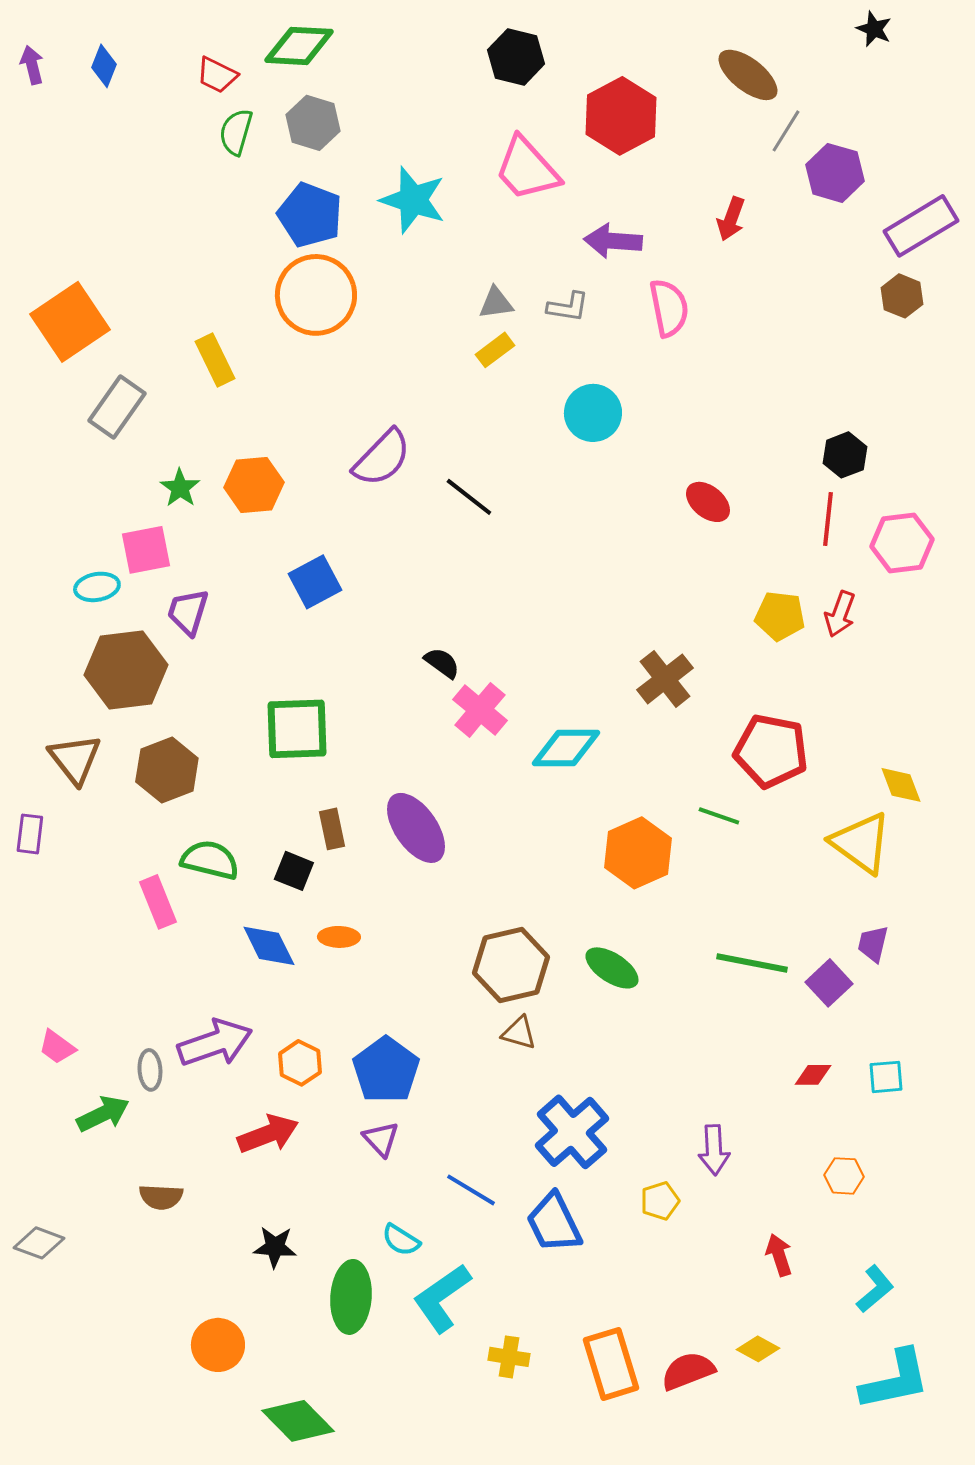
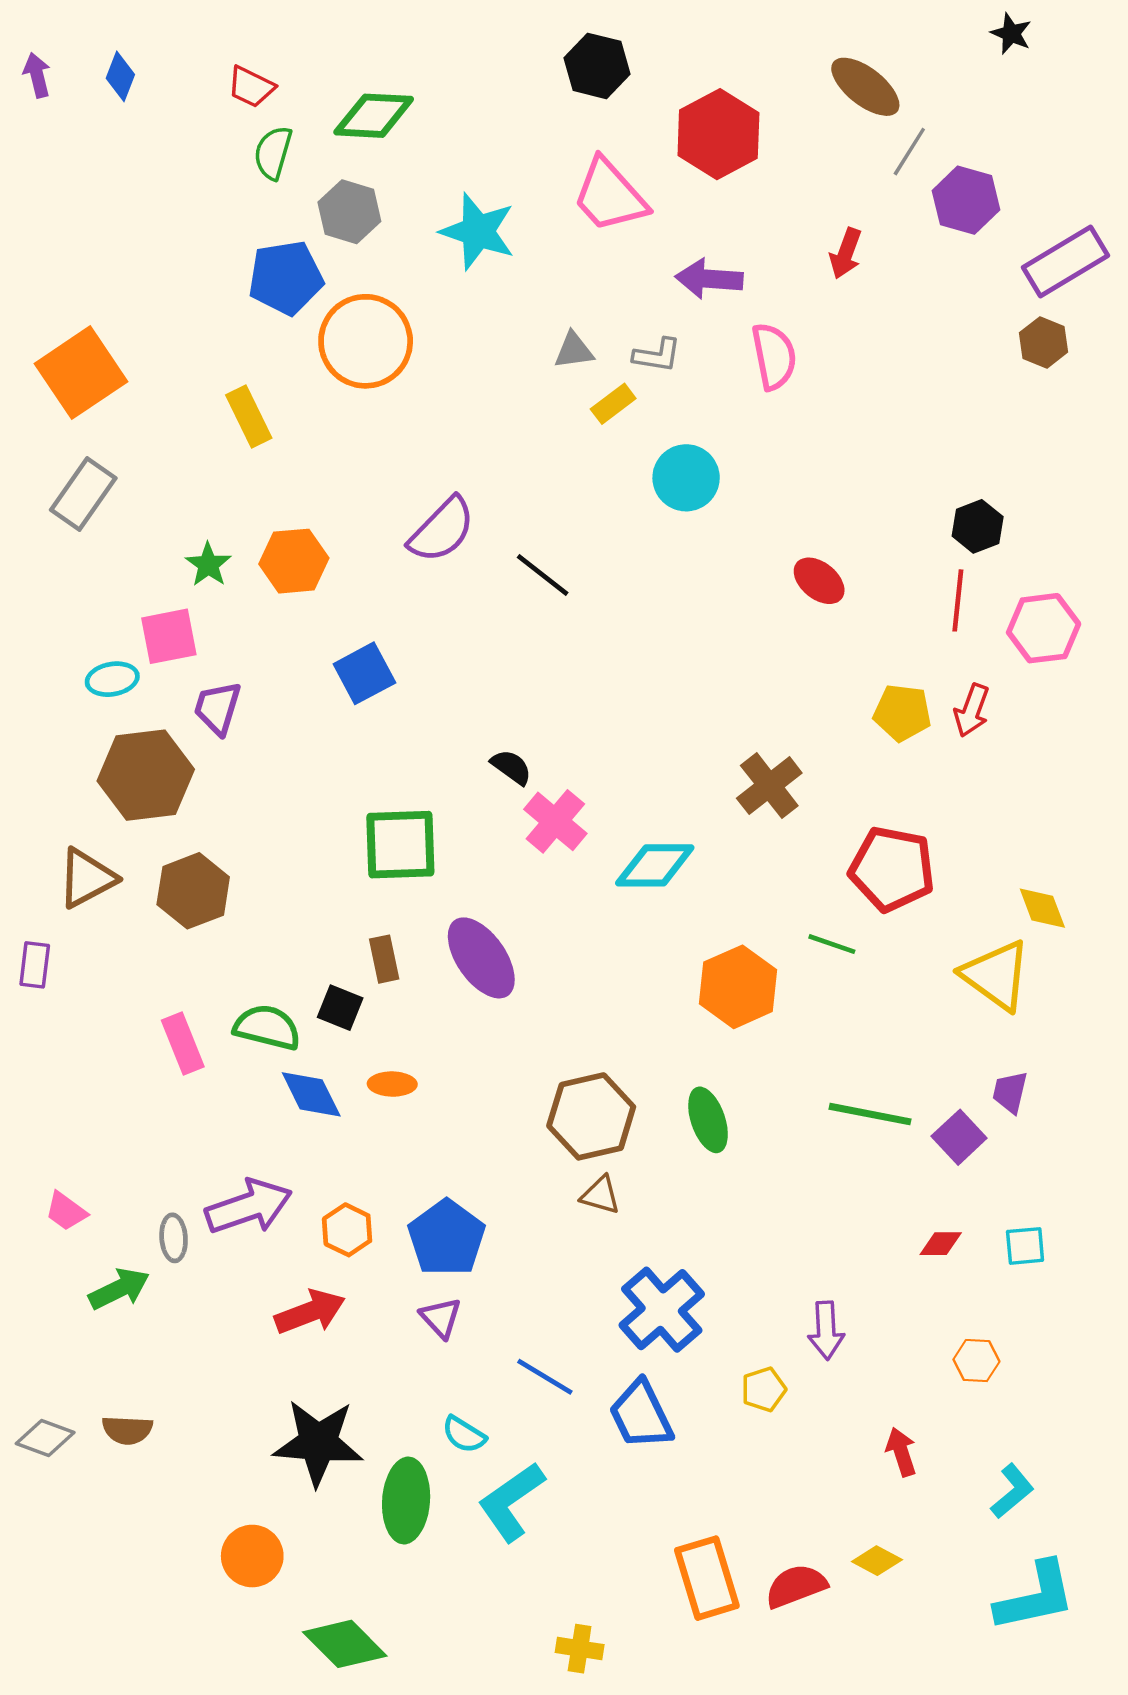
green diamond: (299, 46) -> (374, 116), moved
gray hexagon: (313, 123) -> (349, 212), moved
blue pentagon: (310, 215) -> (286, 278), moved, turned -30
yellow rectangle: (495, 350) -> (613, 404), moved
gray rectangle: (117, 407) -> (83, 494), moved
green square: (297, 729) -> (400, 845), moved
brown triangle: (75, 759) -> (87, 878), turned 40
green semicircle: (210, 860) -> (267, 1027), moved
green ellipse: (612, 968) -> (708, 1120), turned 38
brown semicircle: (161, 1197) -> (127, 1430), moved
black star: (275, 1247) -> (318, 1443), size x1.8
yellow cross: (509, 1357) -> (580, 1649), moved

